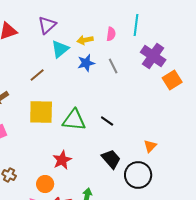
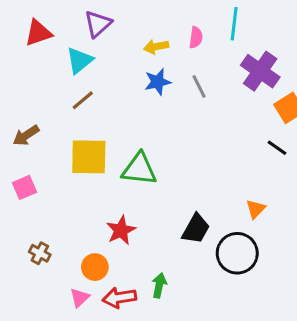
cyan triangle: (60, 49) -> (80, 60), moved
black line: (107, 121) -> (277, 148), moved
black trapezoid: (111, 159) -> (196, 229), turned 70

